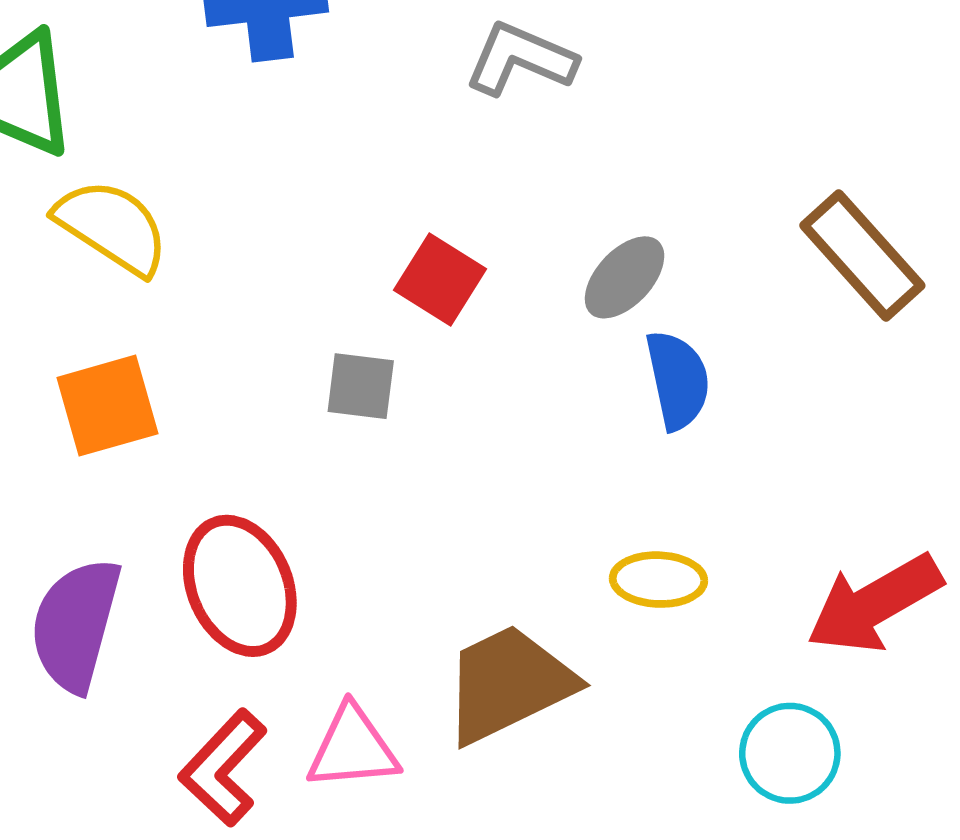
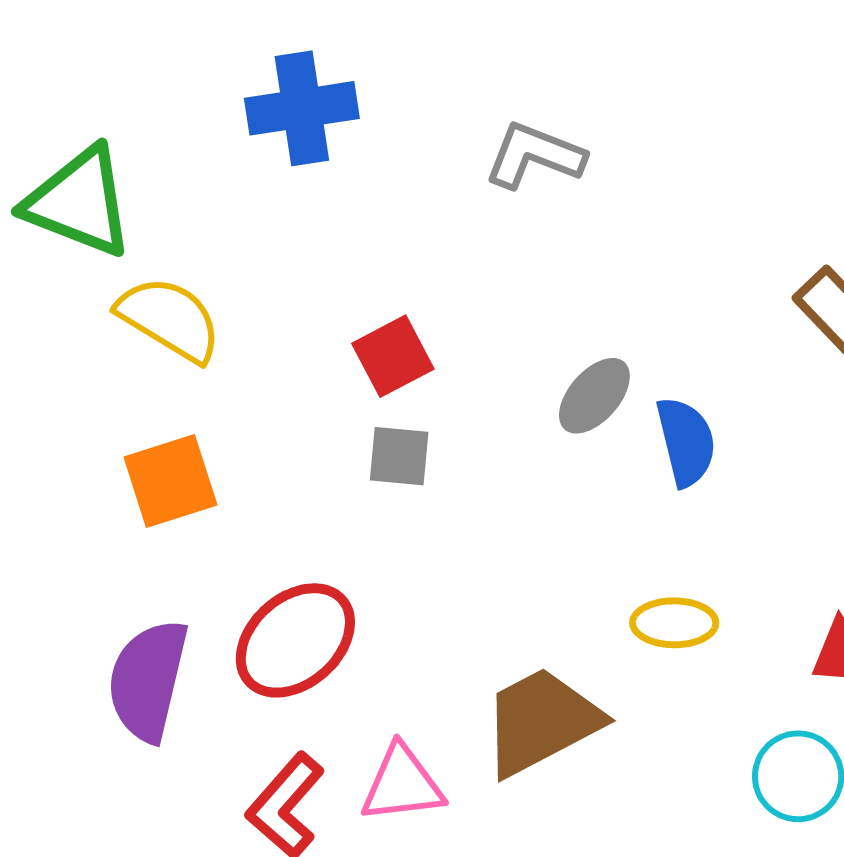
gray ellipse: (625, 277) -> (594, 396), moved
red square: (440, 279) -> (393, 356), moved, turned 32
red ellipse: (240, 586) -> (295, 640), turned 73

